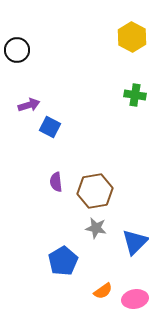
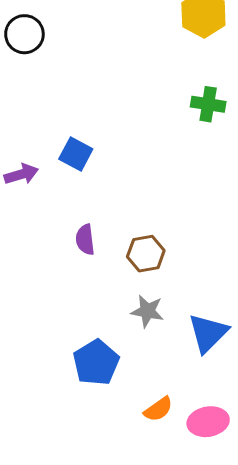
purple arrow: (29, 105) -> (21, 174), moved
brown hexagon: (95, 191) -> (146, 254), size x0.7

